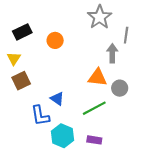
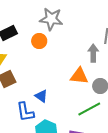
gray star: (100, 17) -> (51, 19), moved, turned -30
green line: (94, 108) -> (89, 109), moved

